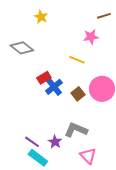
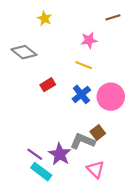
pink star: (91, 37) -> (89, 40), moved
blue cross: (54, 87) -> (81, 94), moved
brown square: (78, 94) -> (98, 132), moved
purple star: (55, 142) -> (60, 154), size x1.5

